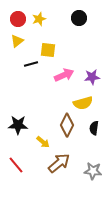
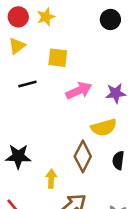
black circle: (79, 18) -> (110, 19), moved
black line: (31, 64) -> (27, 84), moved
yellow arrow: (43, 142) -> (51, 179), turned -128

